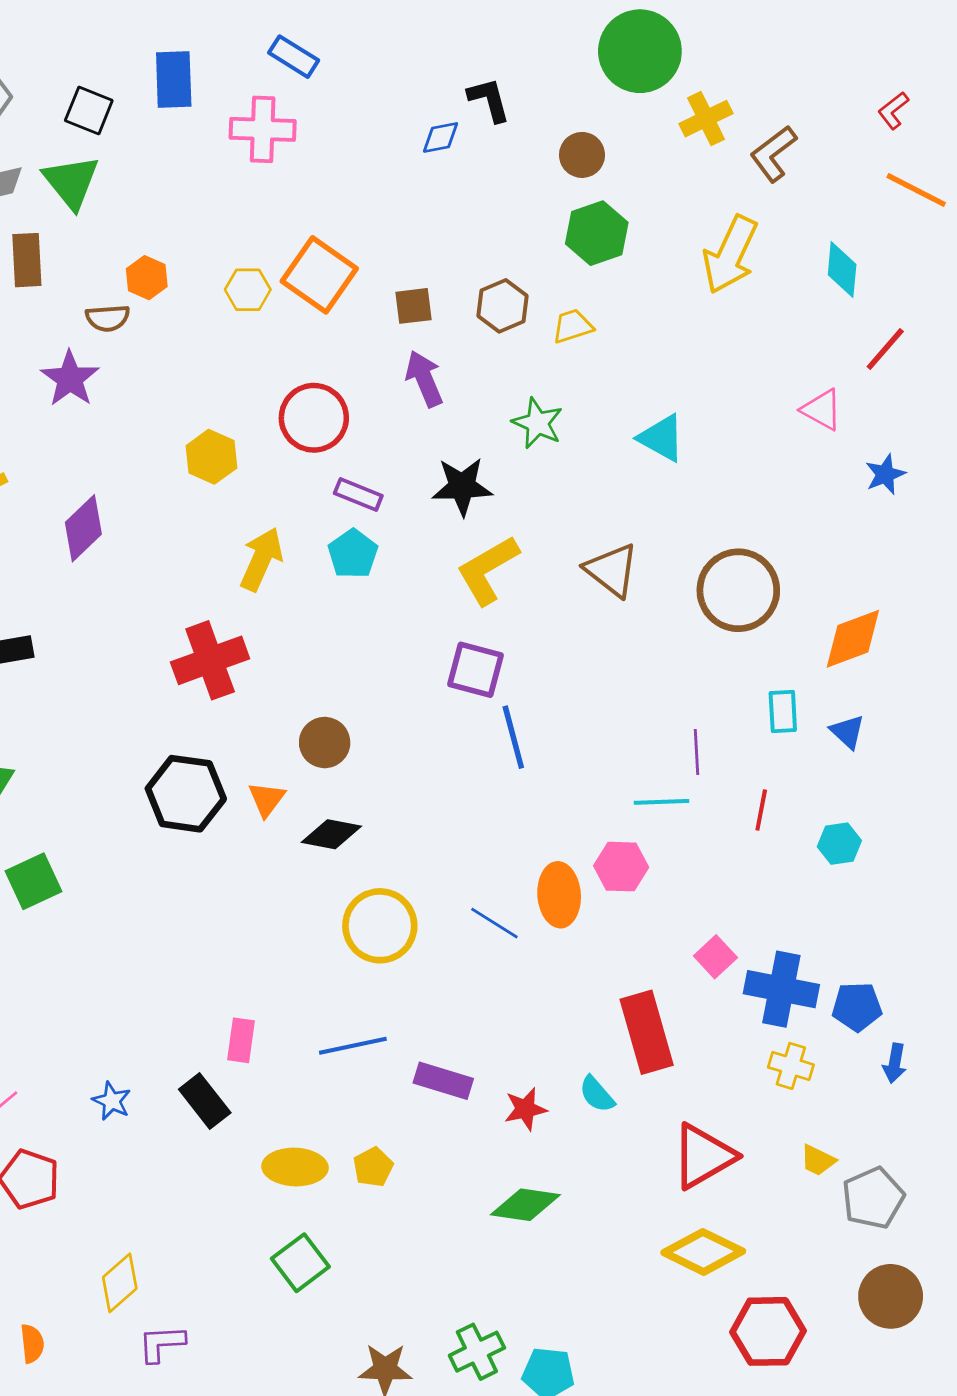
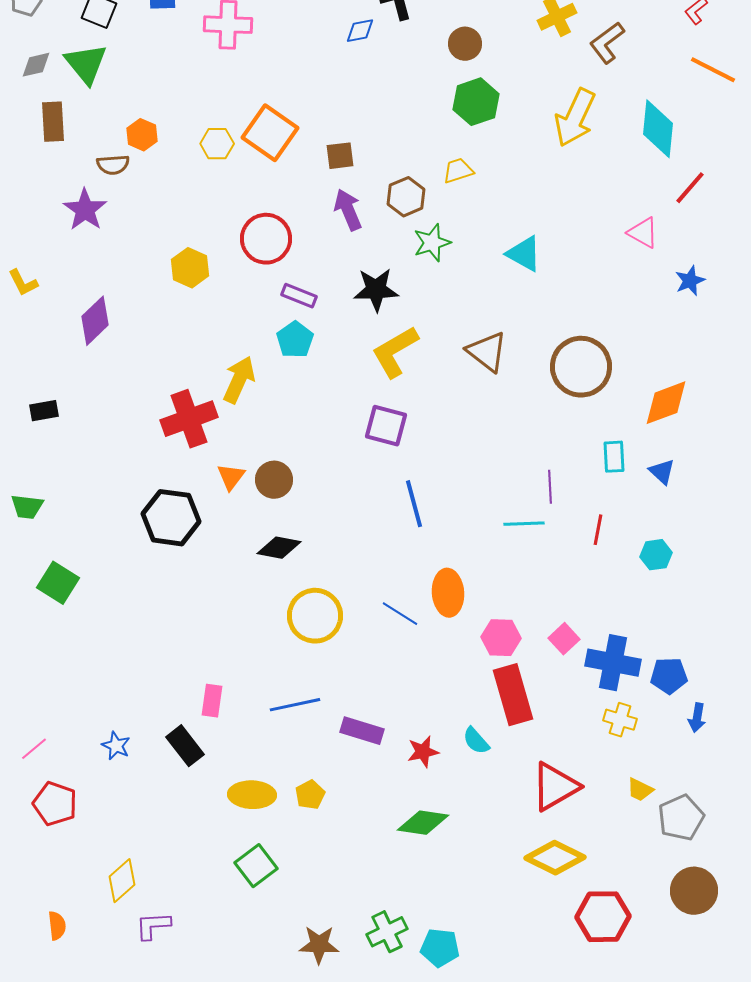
cyan diamond: (842, 270) -> (658, 129), size x1.4
brown hexagon: (502, 306) -> (406, 197), moved
green star: (538, 423) -> (432, 243), turned 30
yellow arrow: (261, 559) -> (239, 380), moved
blue line: (513, 737) -> (414, 504), moved
orange triangle: (267, 799) -> (231, 477), moved
pink hexagon: (621, 867) -> (501, 638), moved
green square: (34, 881) -> (58, 583), turned -33

